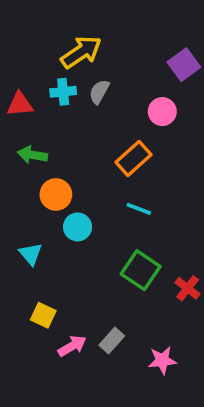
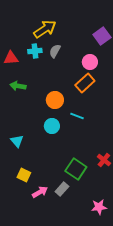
orange rectangle: (133, 158) -> (85, 83), moved
orange circle: (56, 194) -> (55, 100), moved
cyan circle: (78, 227) -> (52, 126), moved
green square: (141, 270) -> (76, 169), moved
pink star: (162, 360) -> (99, 207), moved

